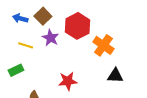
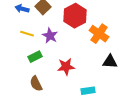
purple star: (50, 38) -> (50, 36), moved
green rectangle: (16, 70) -> (35, 57), moved

